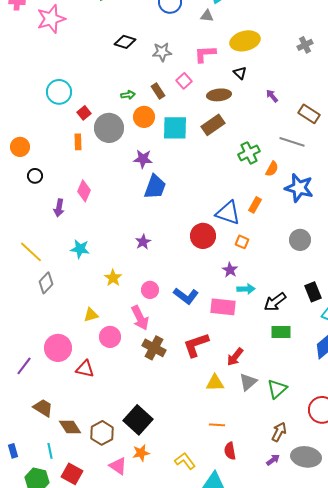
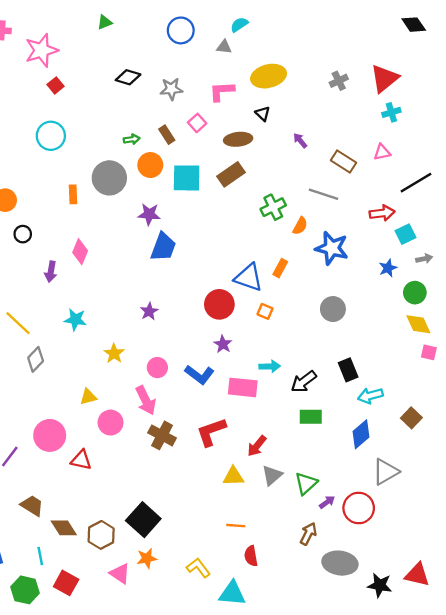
red square: (84, 113) -> (56, 85), moved
purple star: (230, 270) -> (223, 344), moved
purple arrow: (273, 460) -> (327, 502), moved

